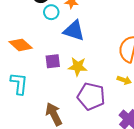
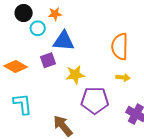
purple square: (53, 61) -> (48, 60), moved

